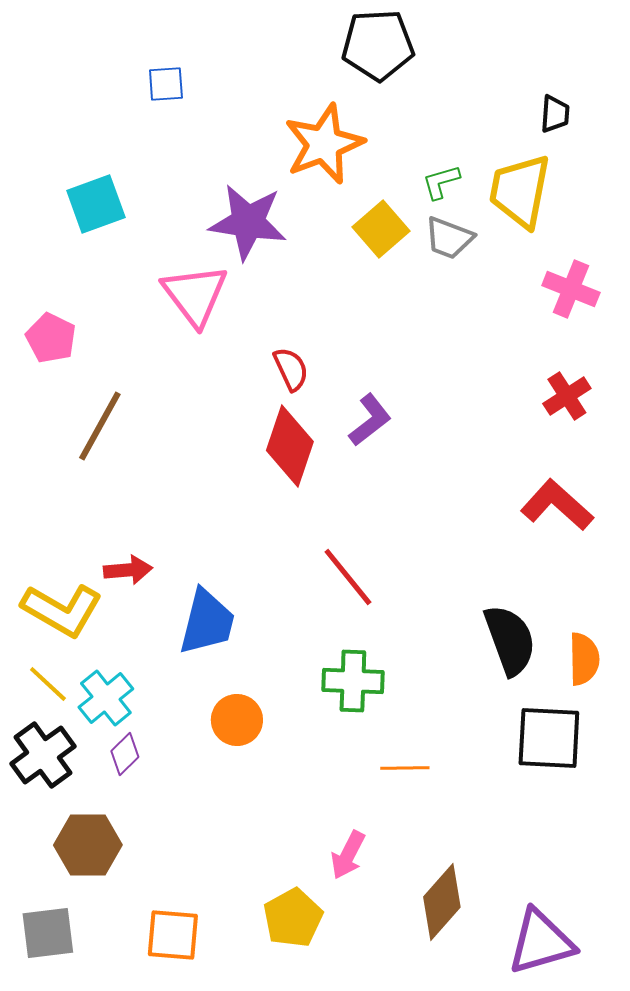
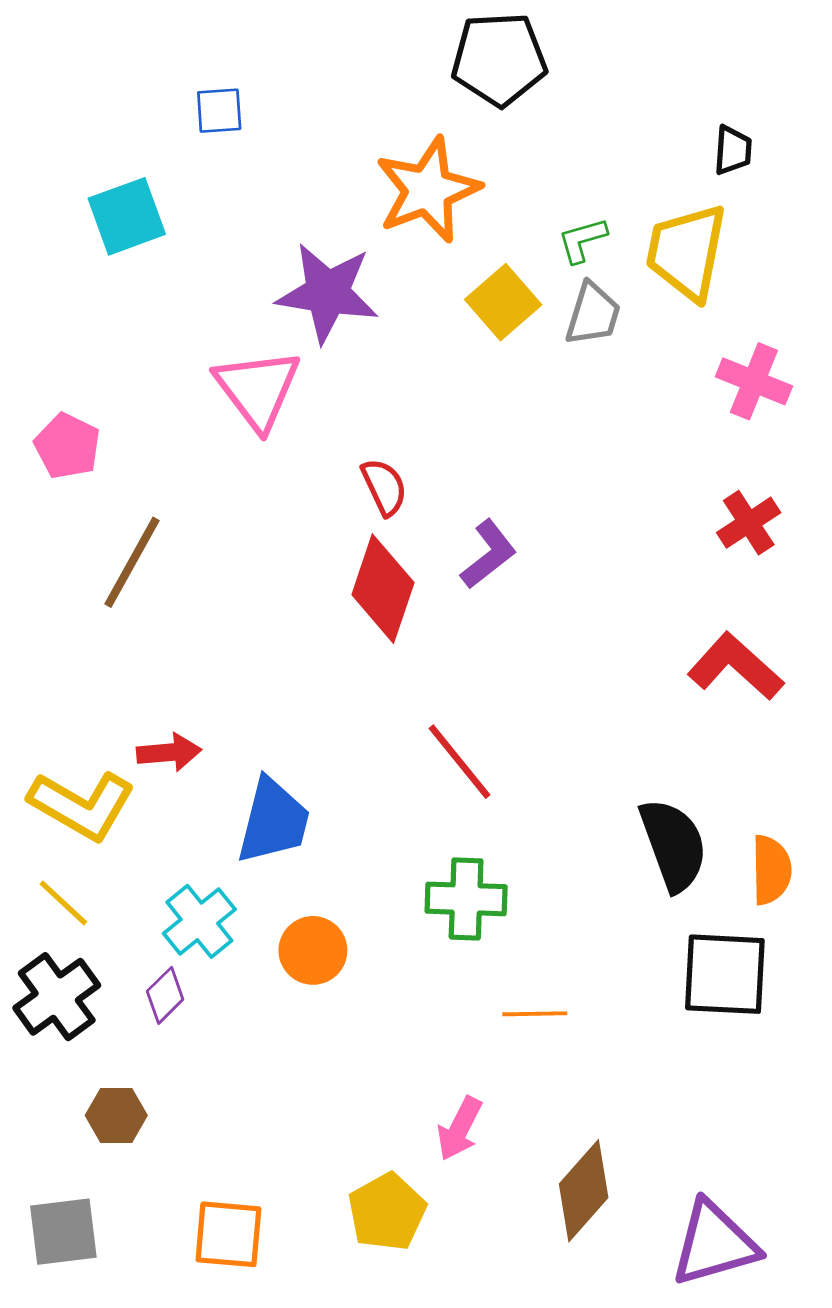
cyan square: (96, 204) -> (127, 216), moved
gray trapezoid: (449, 238) -> (593, 314), turned -94
cyan cross: (106, 698) -> (199, 921), moved
brown hexagon: (88, 845) -> (116, 1115), size x0.7

